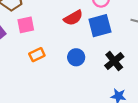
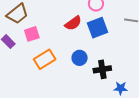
orange rectangle: (37, 55) -> (45, 59), size x1.5
black cross: (114, 61) -> (102, 69), moved, turned 36

